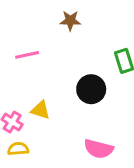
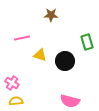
yellow triangle: (40, 110) -> (40, 55), moved

